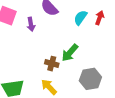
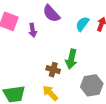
green arrow: (70, 53) -> (71, 59), turned -30

